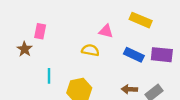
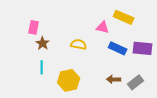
pink triangle: (106, 31) -> (103, 27), moved
brown star: (25, 49) -> (43, 43), moved

